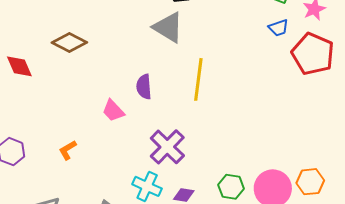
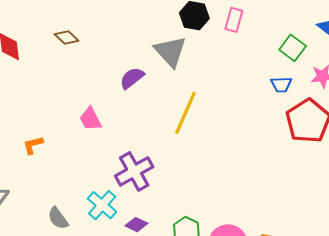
brown diamond: (69, 43) -> (67, 37), size x0.7
purple semicircle: (144, 87) -> (132, 78), moved, turned 40

